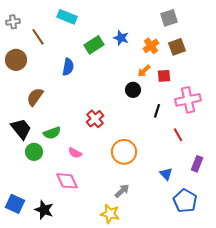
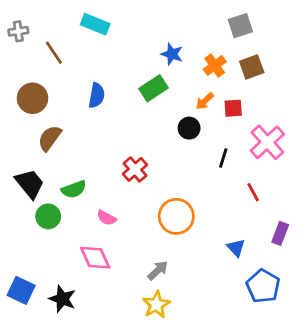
green rectangle: (94, 45) -> (154, 88), moved
brown circle: (16, 60) -> (33, 98), moved
pink cross: (188, 100) -> (267, 142), turned -30
gray arrow: (122, 191) -> (158, 270), moved
yellow star: (110, 214) -> (156, 305), turned 30

